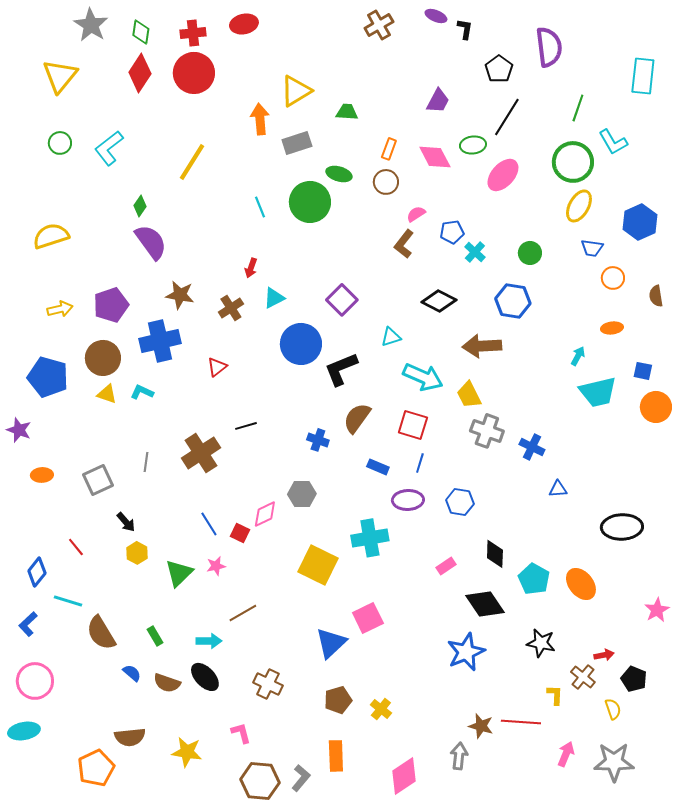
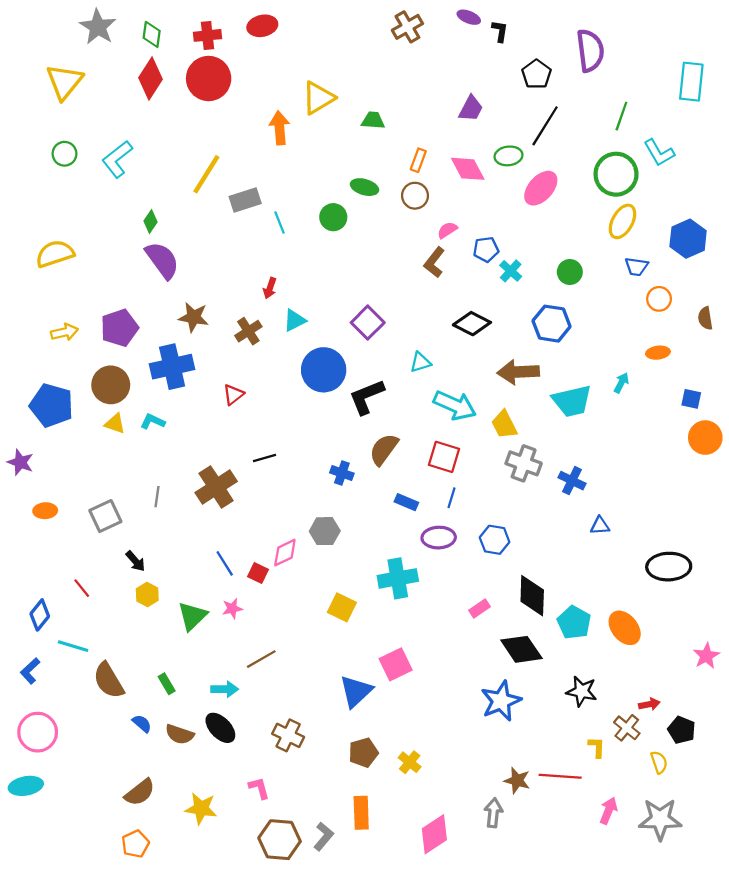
gray rectangle: (297, 143) -> (245, 200), moved
green circle: (310, 202) -> (333, 217), size x0.6
cyan trapezoid: (598, 392) -> (572, 401), moved
black diamond: (495, 554) -> (532, 596), size x1.4
yellow square: (318, 565) -> (342, 607), size x0.7
brown semicircle: (130, 737) -> (140, 792), turned -32
orange pentagon: (96, 768) -> (135, 844), moved, size x0.7

